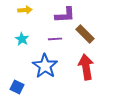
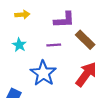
red arrow: (86, 67) -> (86, 74), turned 45

